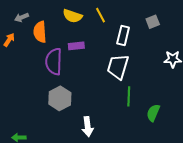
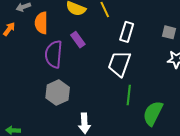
gray square: (153, 22) -> (169, 32), moved, turned 32
purple rectangle: (76, 46) -> (78, 40), turned 56
green semicircle: (153, 113) -> (153, 113), size x1.4

